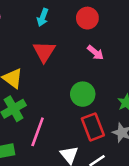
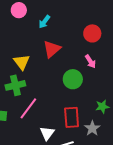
cyan arrow: (43, 17) -> (44, 22), moved
green circle: (83, 94) -> (73, 79), moved

